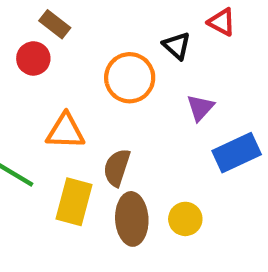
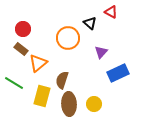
brown rectangle: (55, 24) -> (21, 49), moved
orange triangle: (65, 131) -> (38, 63), turned -42

